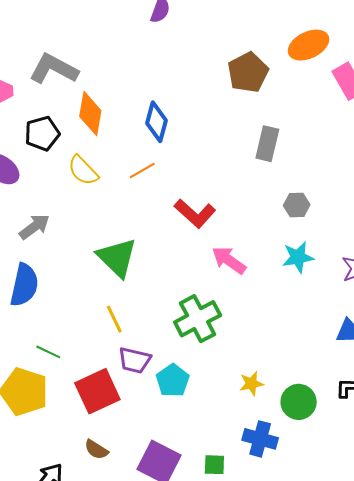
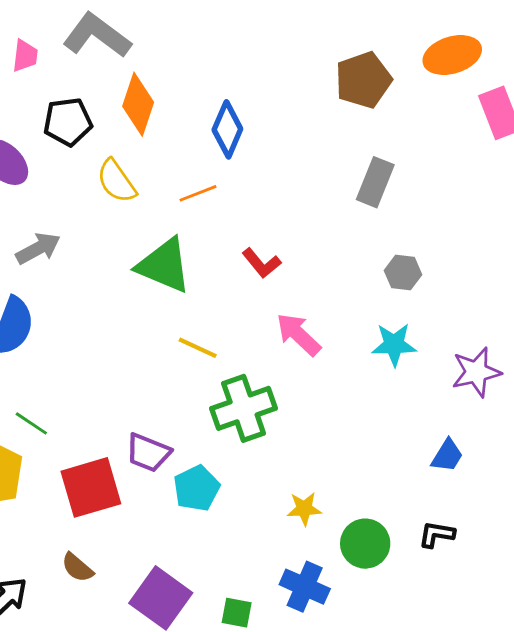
red L-shape: (195, 213) -> (261, 263), size x0.7
green triangle: (117, 257) -> (164, 265), moved, turned -30
yellow line: (114, 319) -> (198, 348), moved, turned -48

